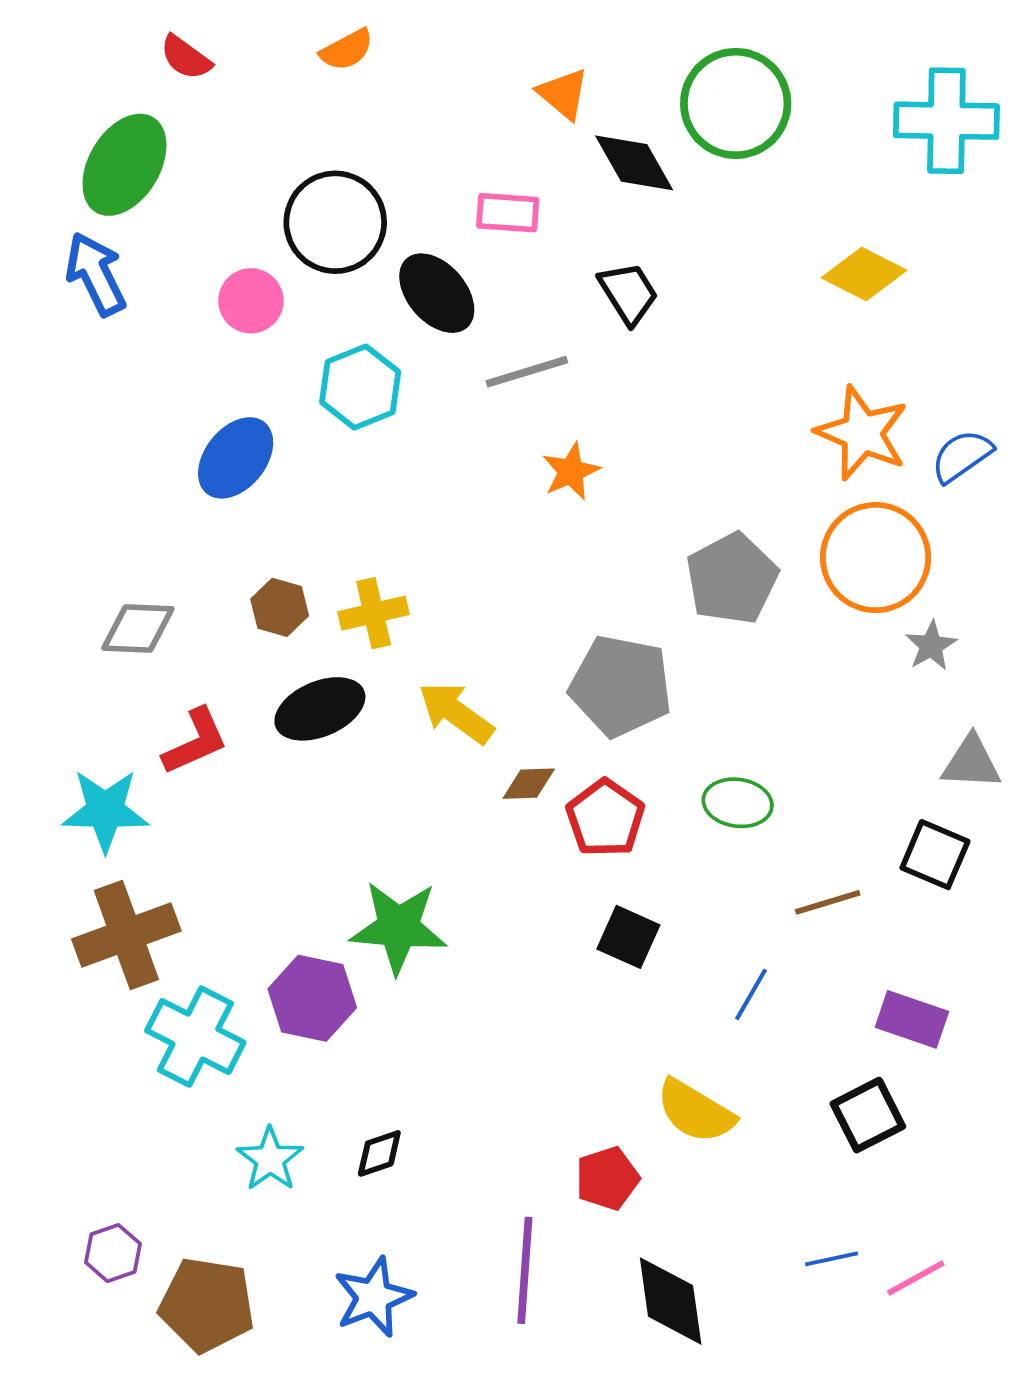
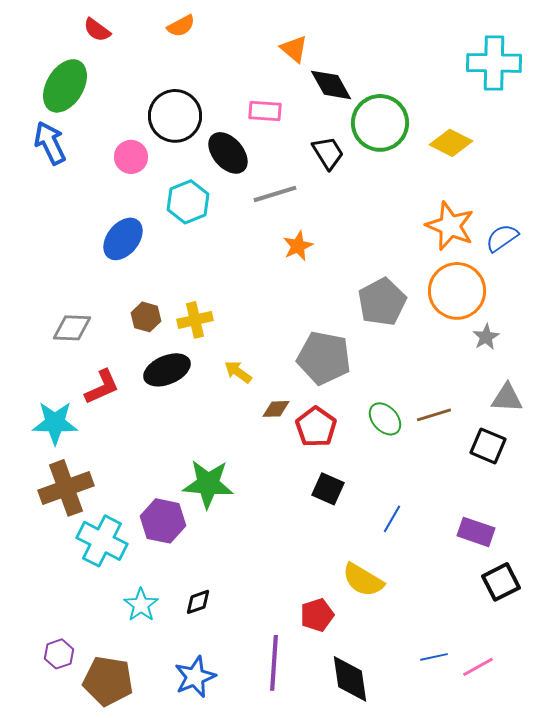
green circle: (736, 103) -> (380, 123), moved
yellow arrow: (456, 713) -> (238, 372), size x0.7
green ellipse: (738, 803) -> (385, 419), turned 40
brown line: (828, 902) -> (434, 415), moved
black square: (868, 1115) -> (501, 582), moved

